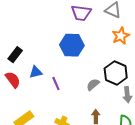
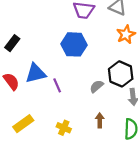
black rectangle: (15, 55) -> (12, 43), moved
blue triangle: (36, 72) -> (36, 73), size x1.5

